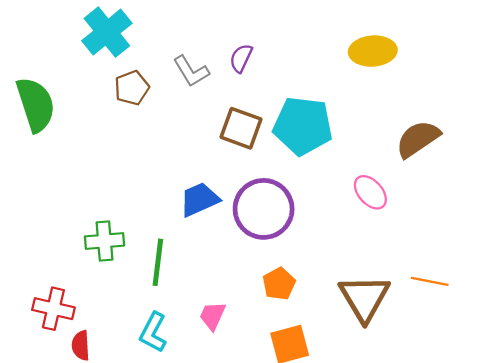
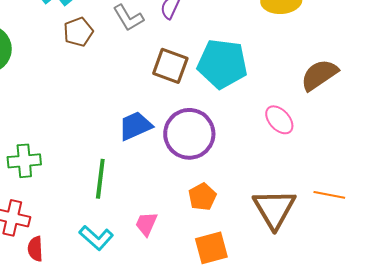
green cross: (104, 241) -> (24, 161), moved
cyan L-shape: (153, 332) -> (96, 238), turned -76

